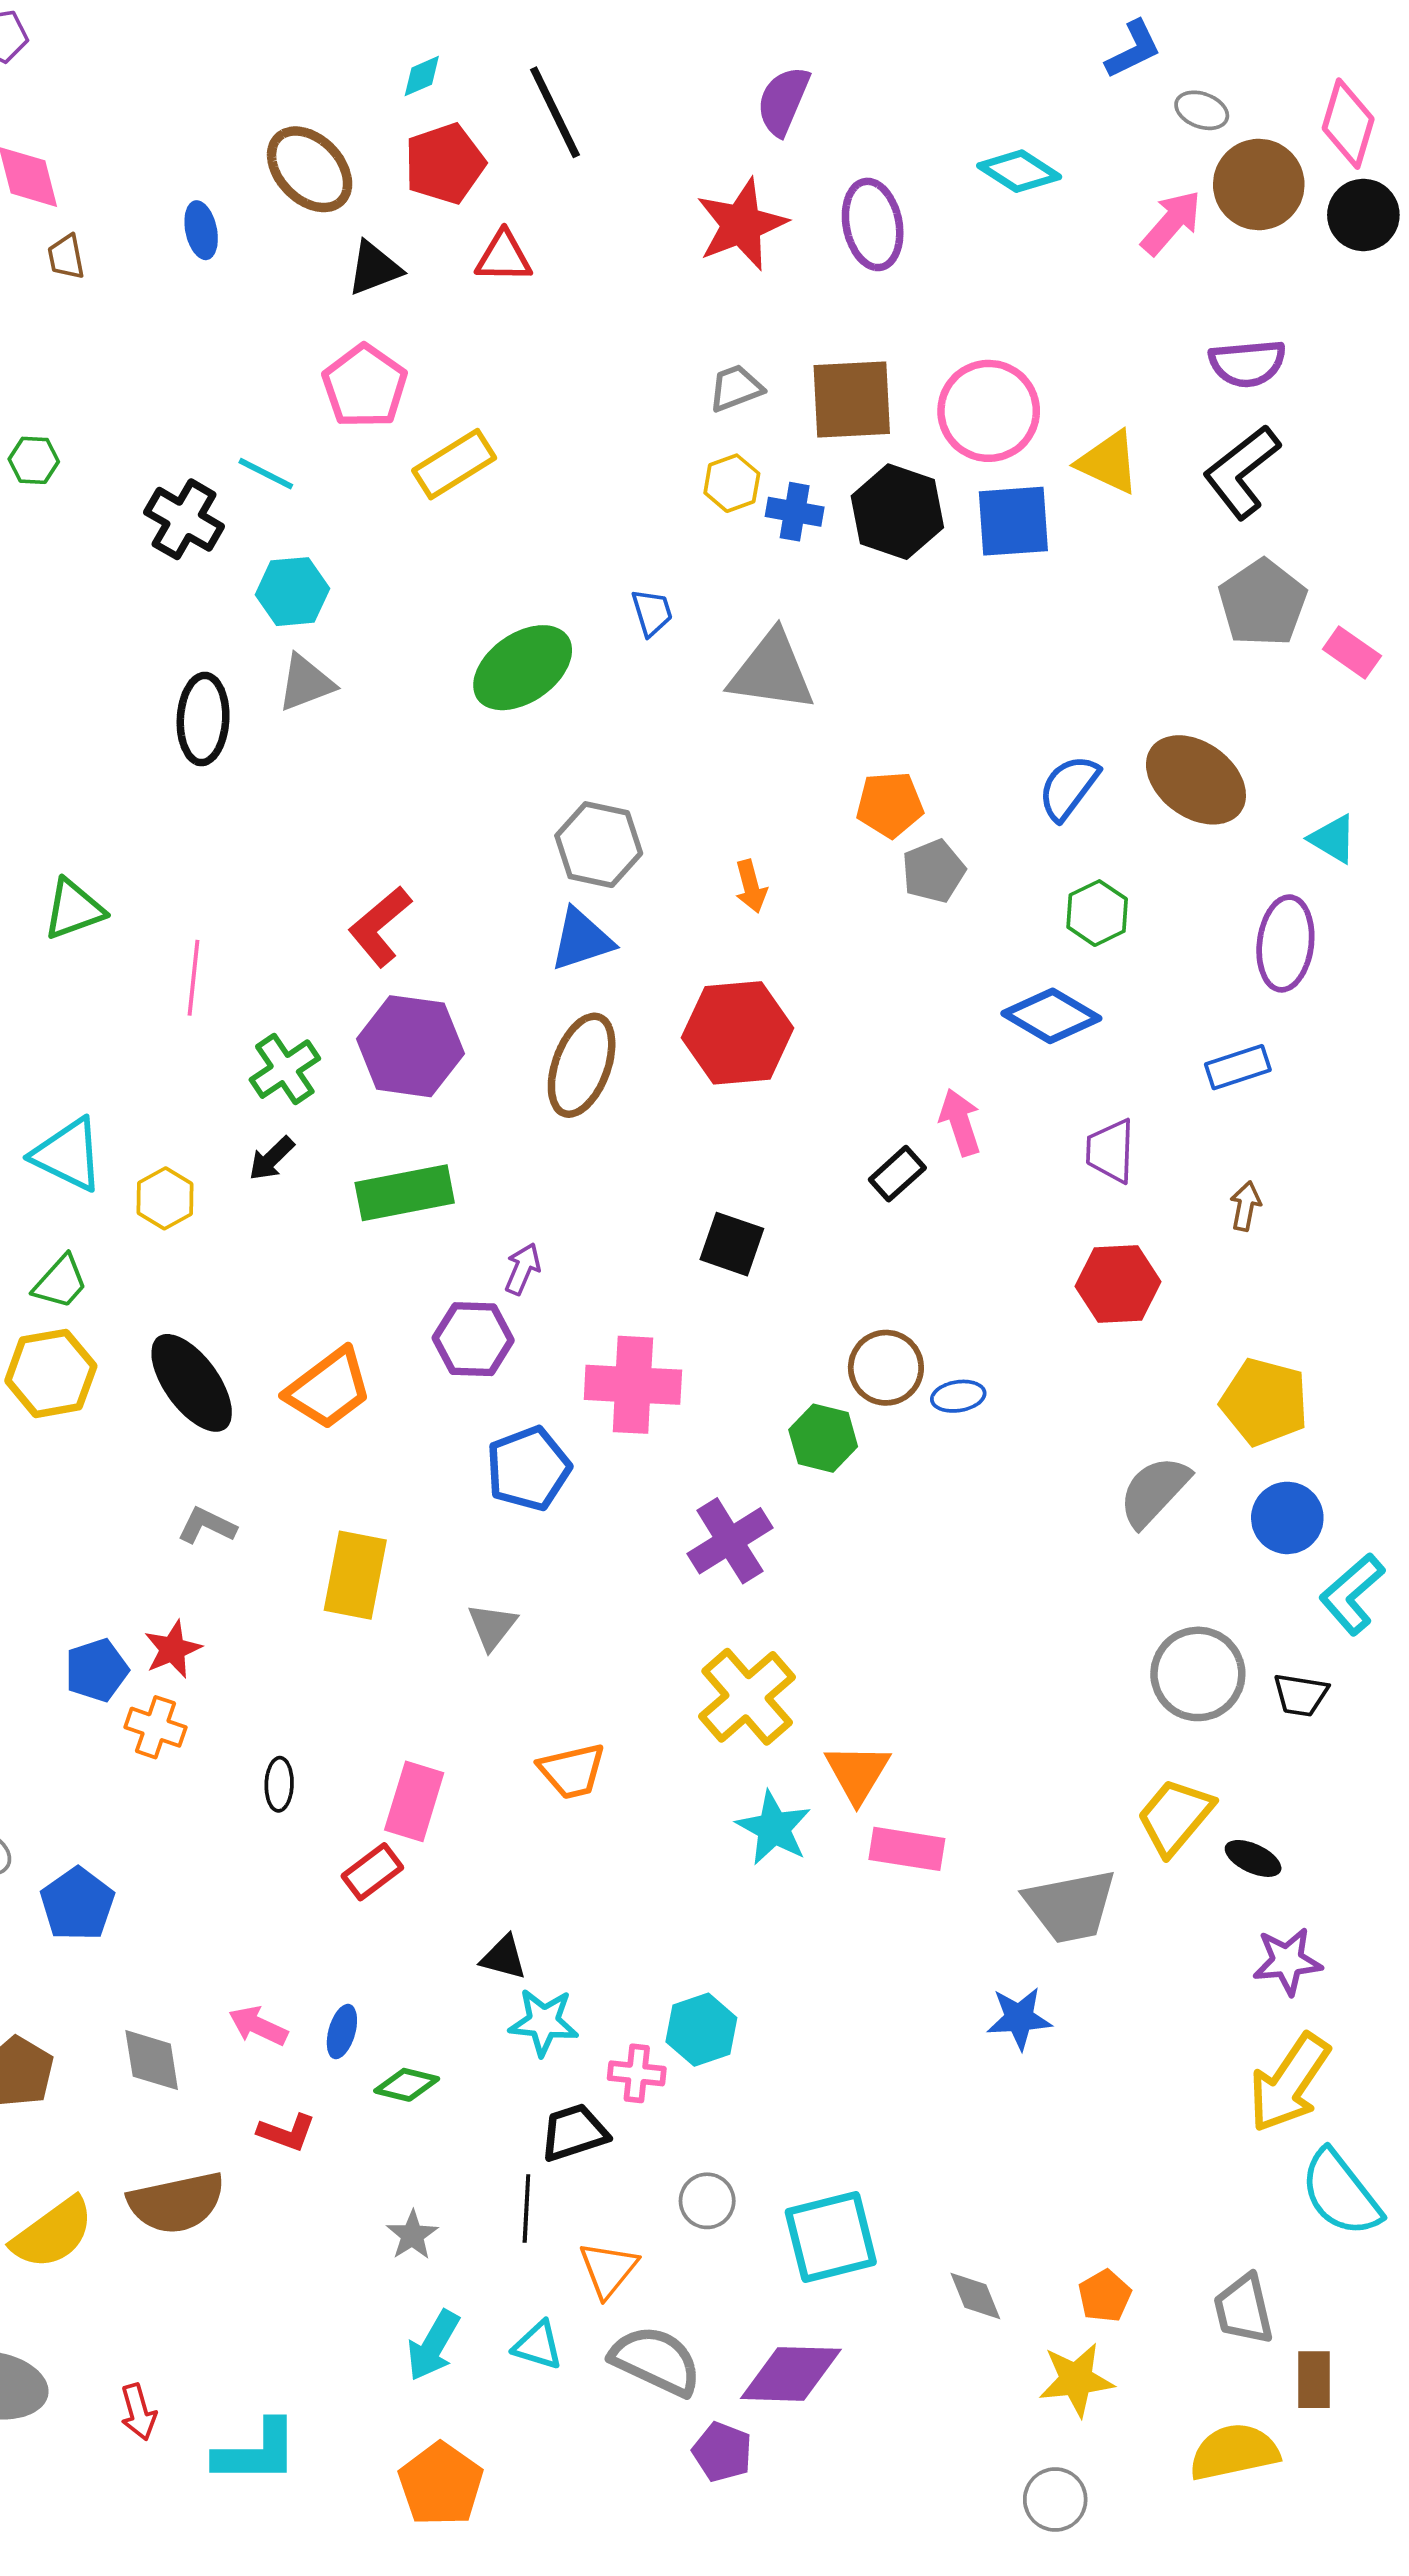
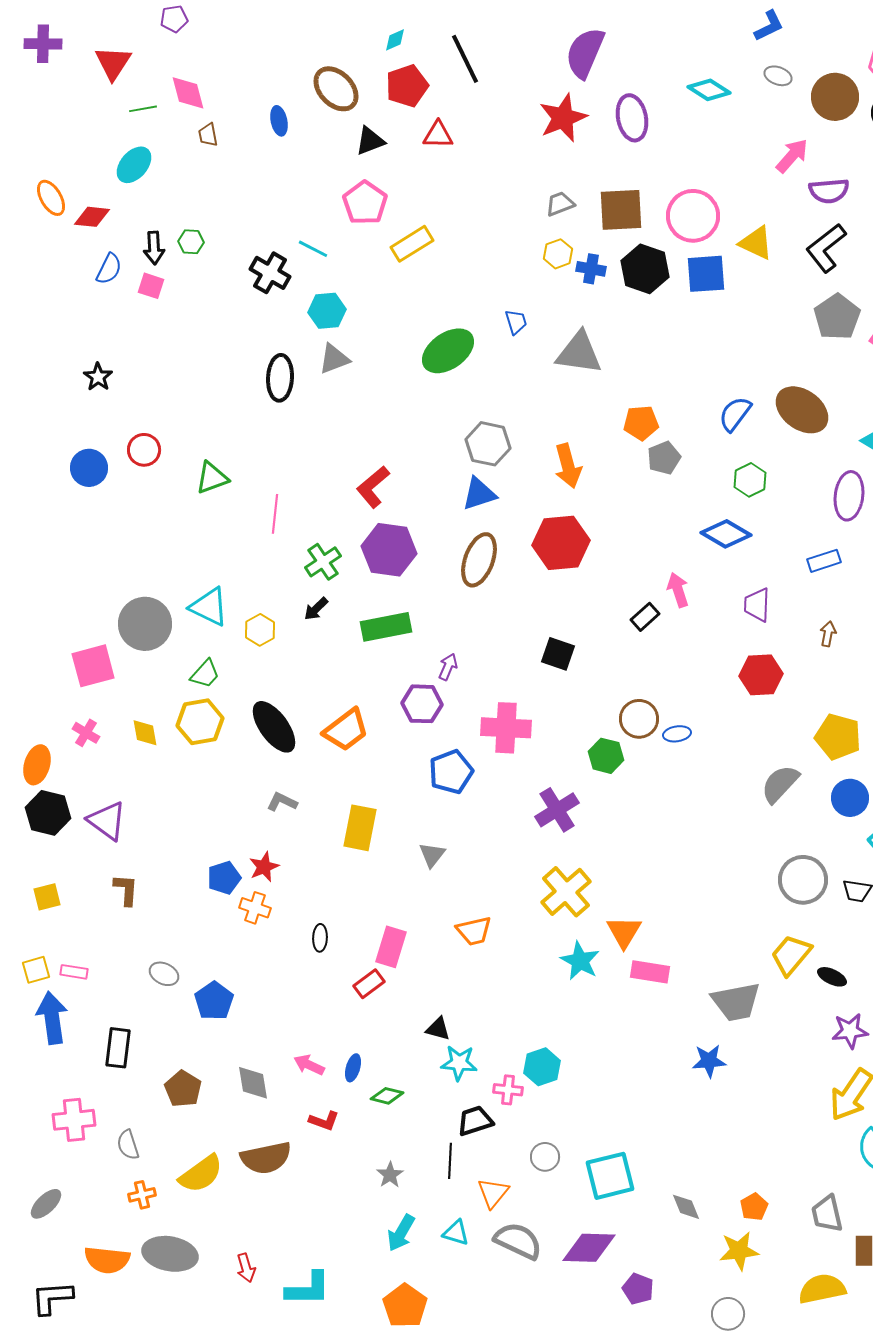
purple semicircle: (783, 101) -> (585, 53), size x1.4
gray ellipse: (1202, 110) -> (778, 76), moved
pink arrow: (1171, 223) -> (792, 156), moved
orange arrow: (751, 886) -> (568, 466), size x1.6
purple pentagon: (722, 2452) -> (638, 1289), moved

